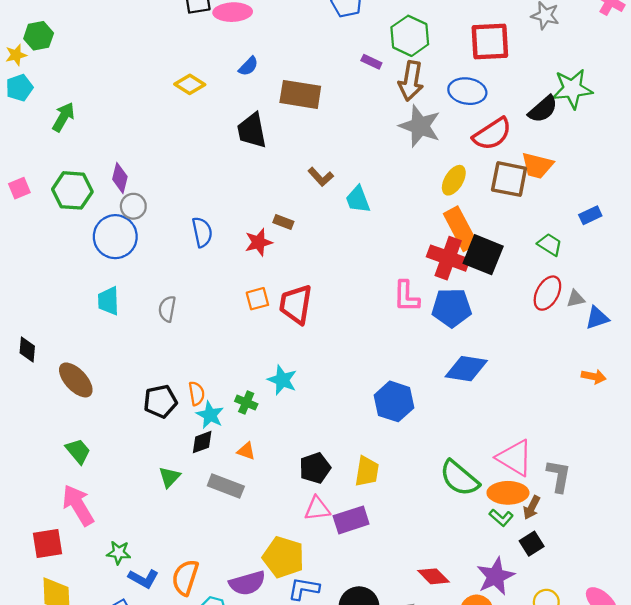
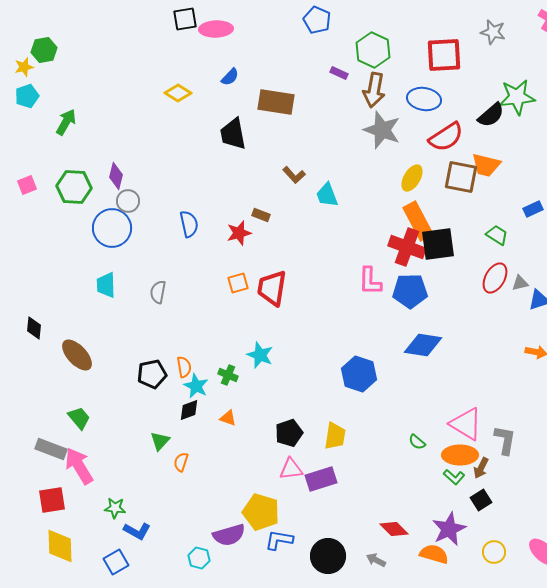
black square: (483, 255) -> (438, 244), turned -30
green semicircle: (459, 478) -> (417, 442), size x0.5
gray rectangle: (226, 486) -> (51, 449), moved
orange semicircle: (185, 577) -> (181, 462), moved, size x0.6

